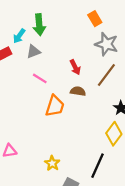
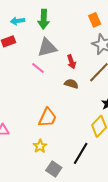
cyan arrow: (19, 36) -> (17, 21), moved, turned 40
gray triangle: (33, 51) -> (47, 47), moved, size x1.5
orange trapezoid: (55, 106) -> (47, 118), moved

